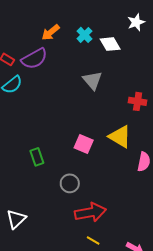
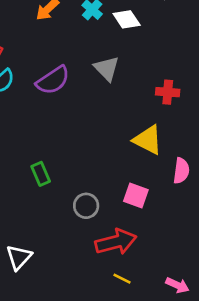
purple semicircle: (34, 59) -> (53, 80), moved
pink square: (84, 144) -> (136, 195), moved

